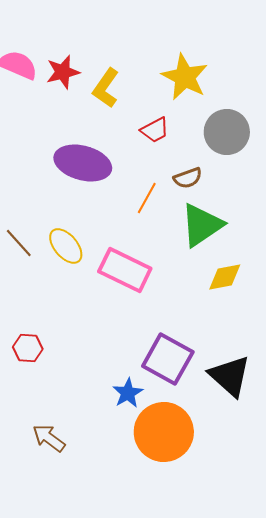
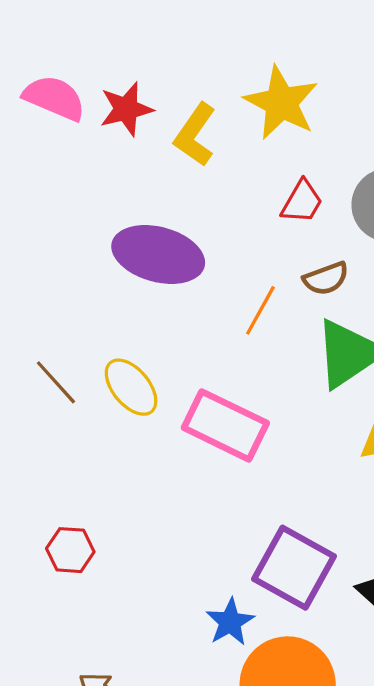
yellow star: (185, 77) -> (281, 103), moved
red trapezoid: (155, 130) -> (302, 202), moved, turned -32

